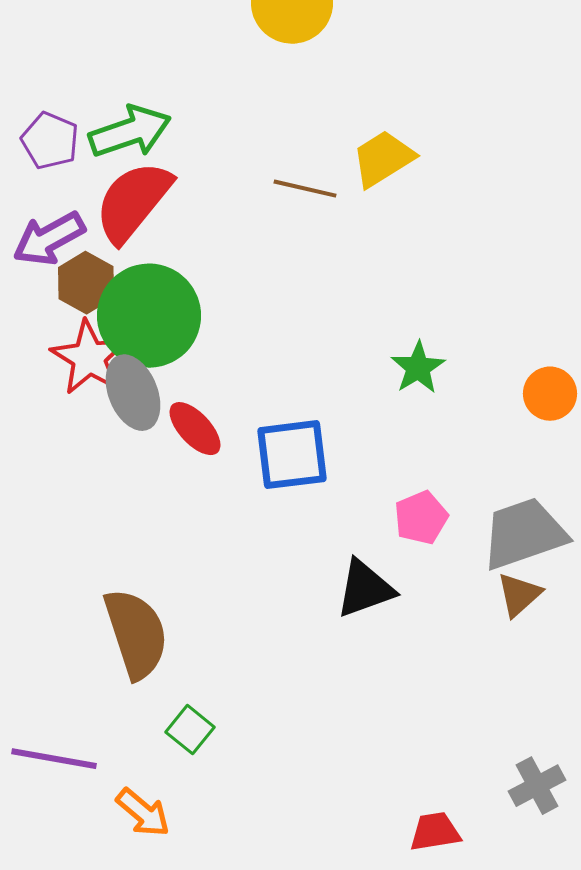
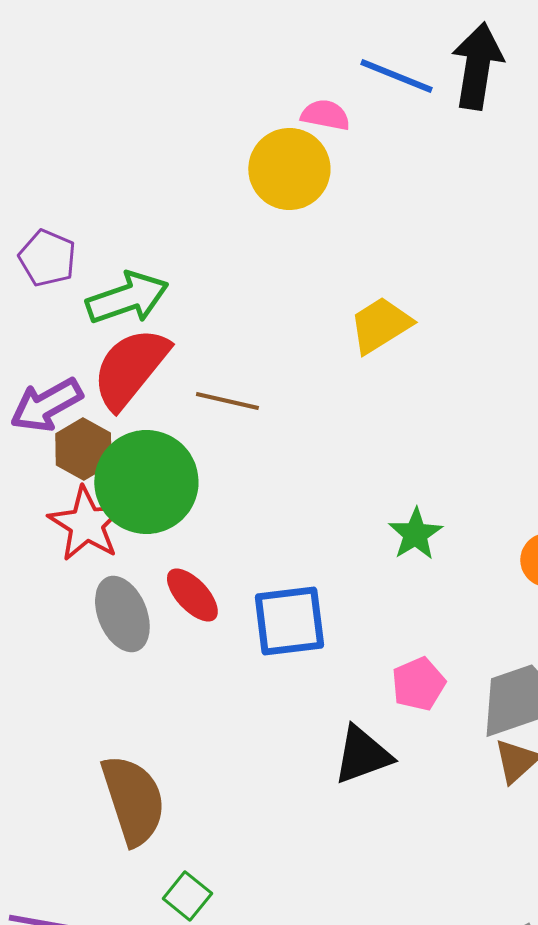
purple pentagon: (50, 141) -> (47, 258), moved
brown line: (305, 189) -> (227, 401), moved
gray ellipse: (133, 393) -> (122, 614), moved

